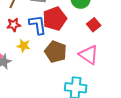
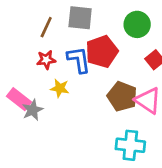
brown pentagon: (56, 52) -> (122, 96), moved

